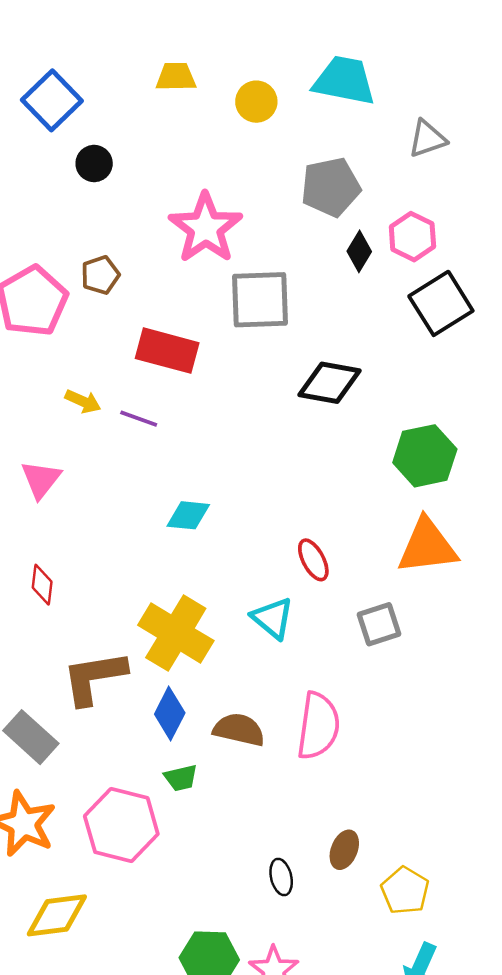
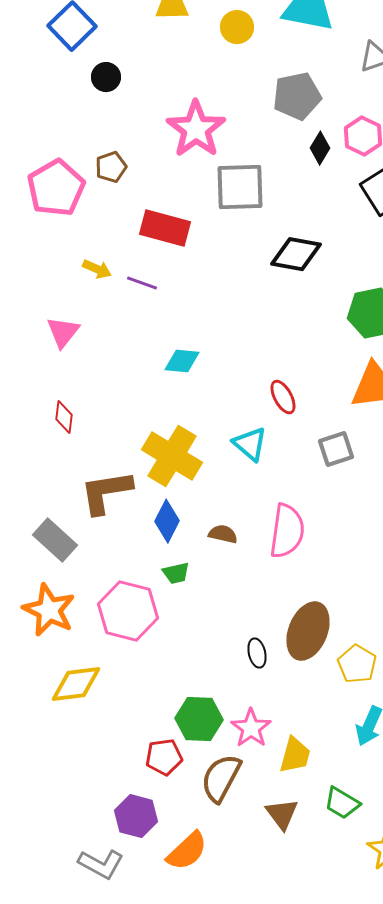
brown semicircle: (239, 730) -> (223, 534), size x0.7
brown ellipse: (344, 850) -> (308, 631), size x1.8

